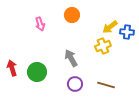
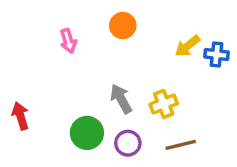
yellow cross: (103, 46) -> (164, 104), moved
green circle: (37, 72) -> (87, 133), moved
brown line: (106, 85) -> (181, 145), turned -30

